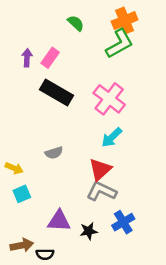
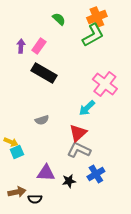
pink cross: (109, 99) -> (105, 84), moved
yellow arrow: (14, 168) -> (11, 142), moved

